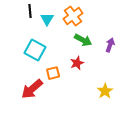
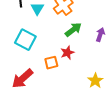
green arrow: (83, 40) -> (73, 30), turned -66
orange square: (53, 73) -> (51, 63), moved

